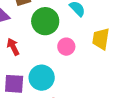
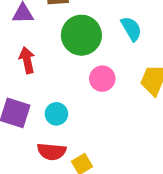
cyan circle: (42, 78) -> (56, 114), size x0.6

